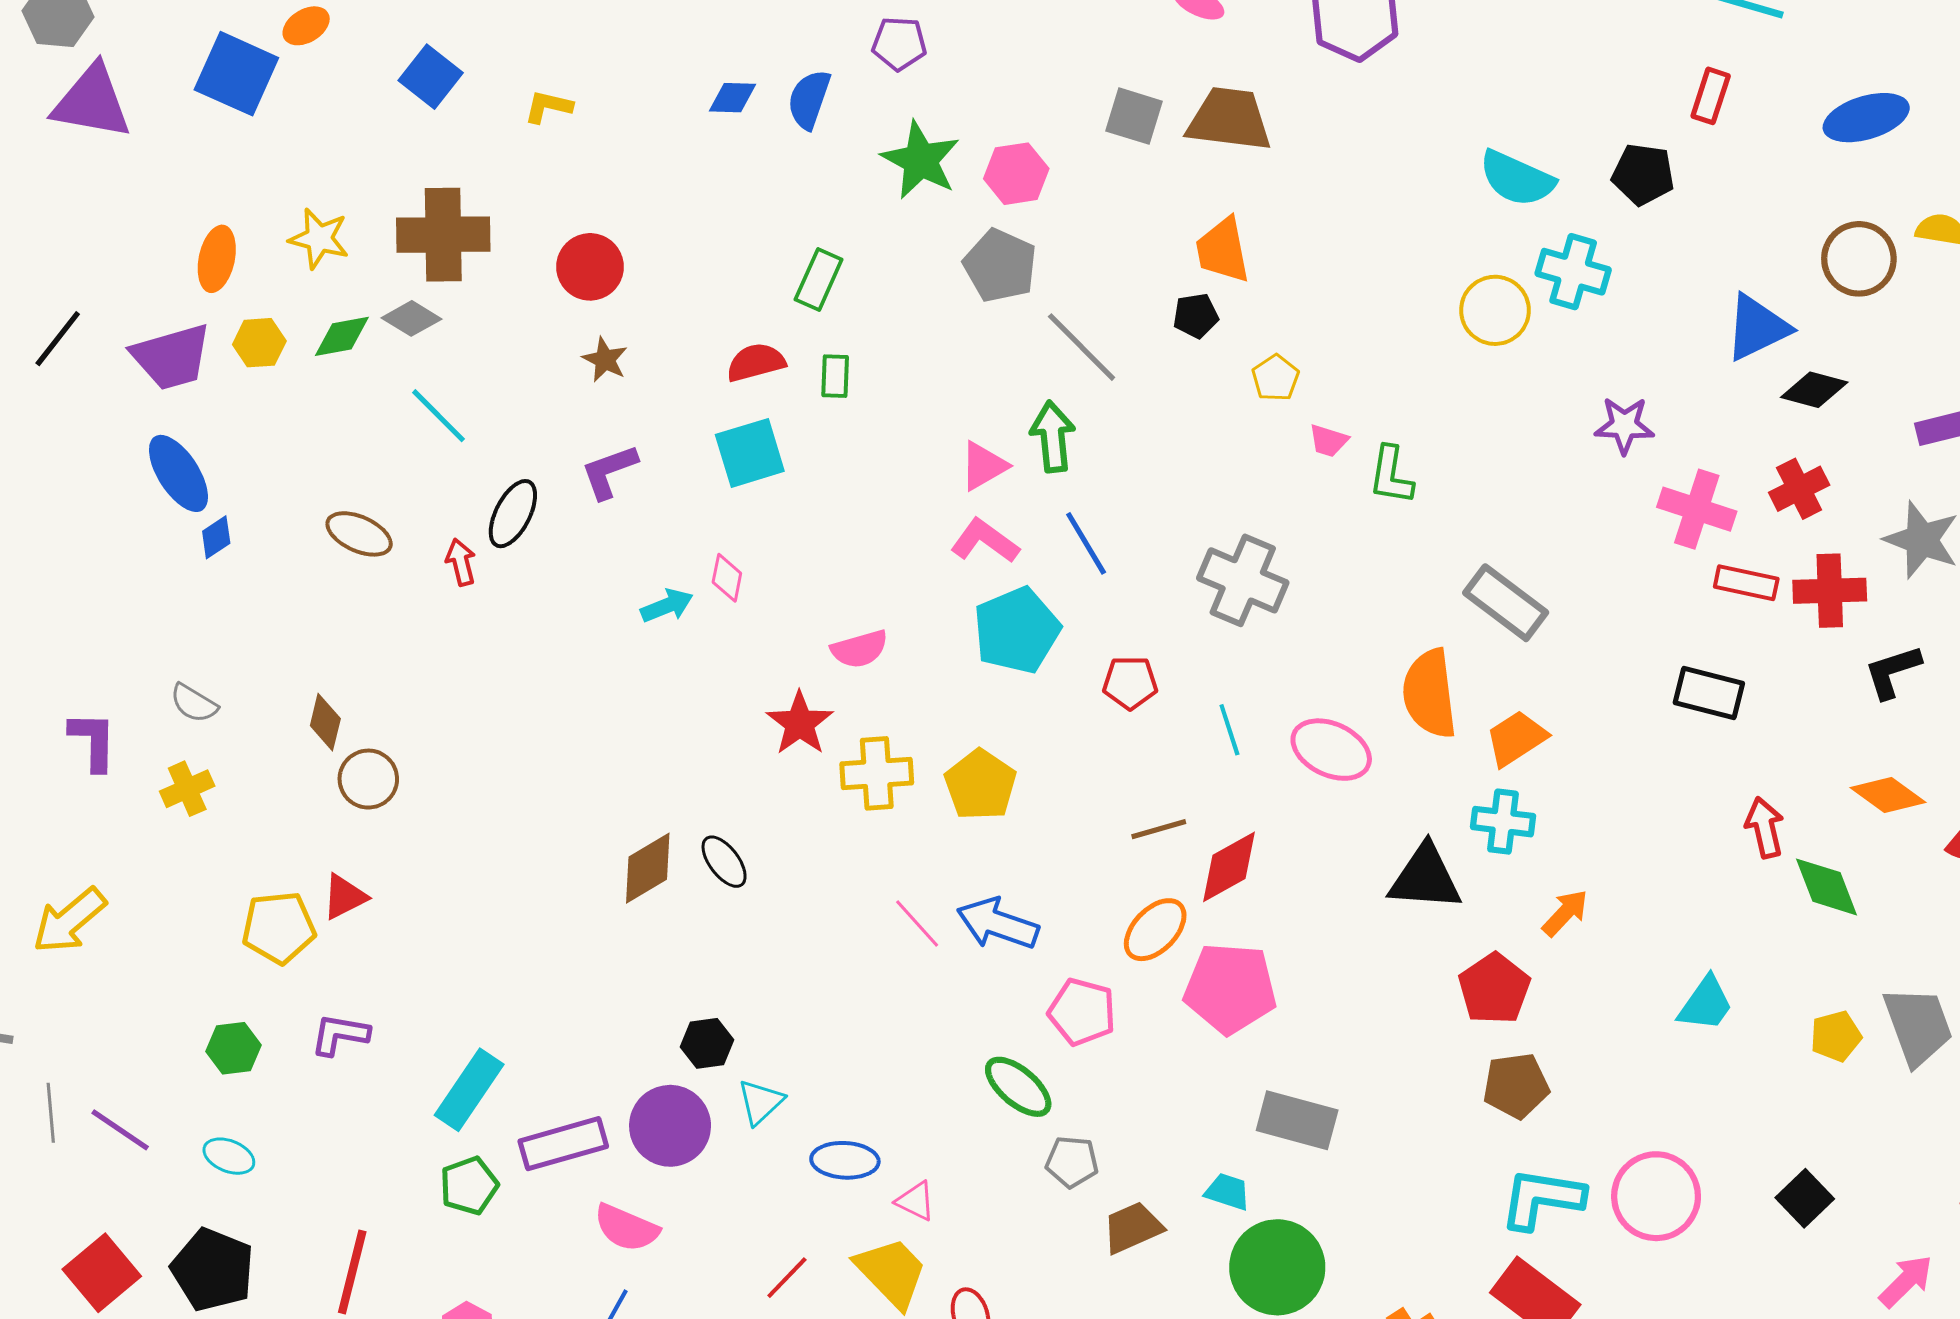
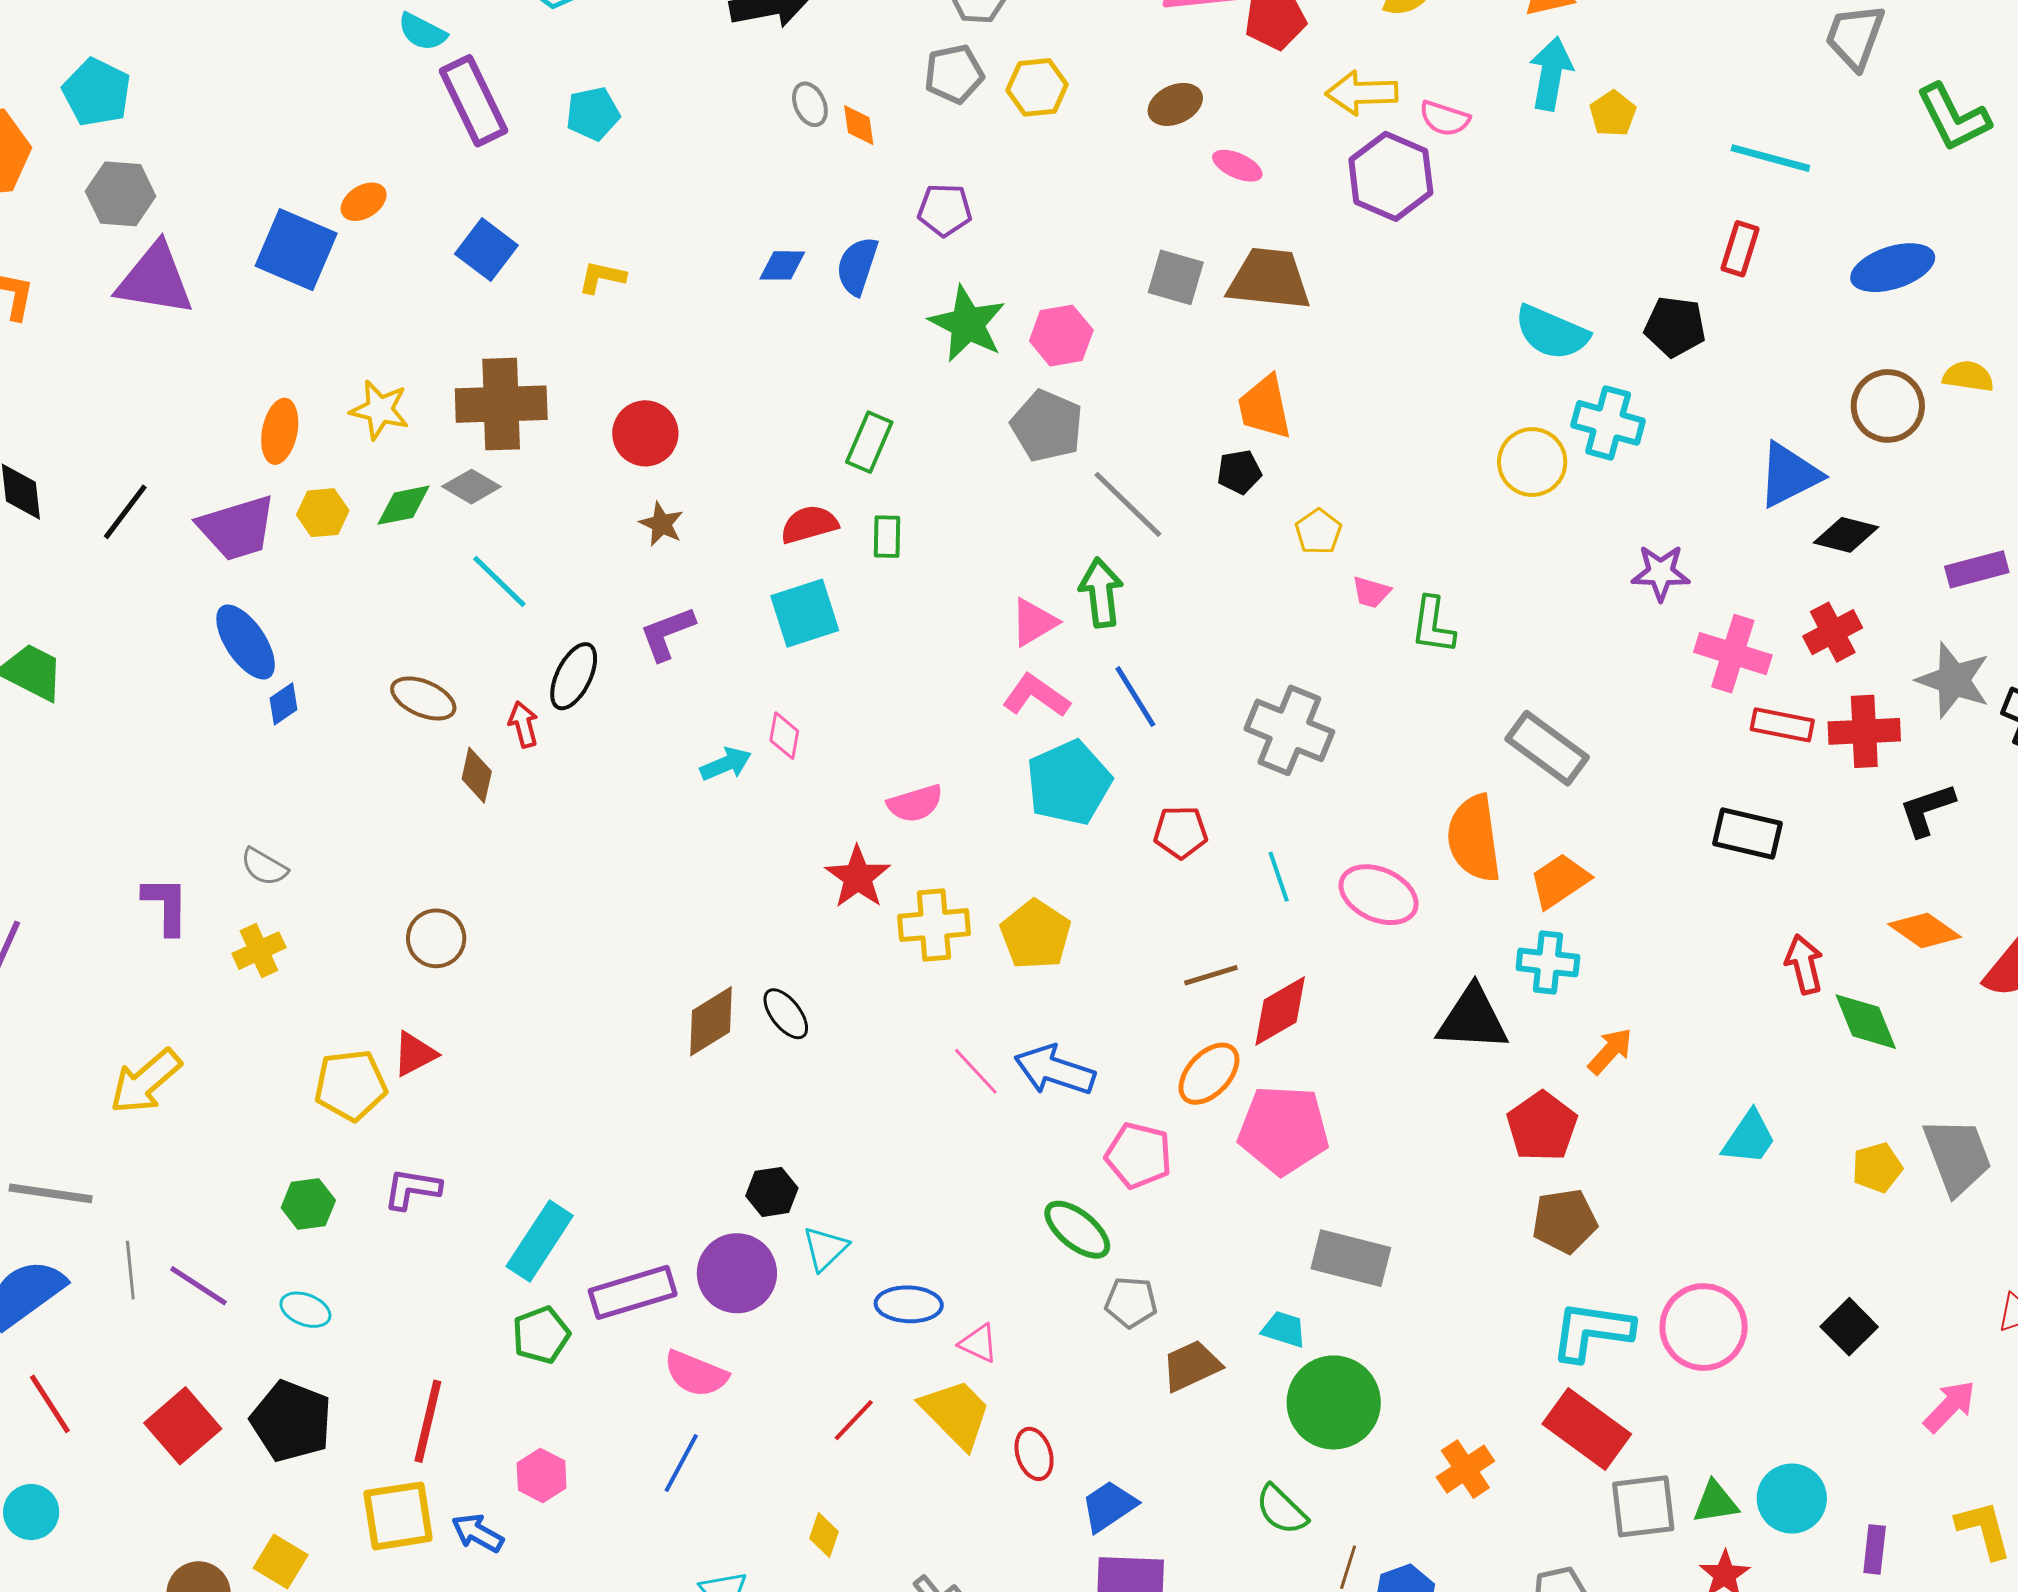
brown diamond: (325, 722) -> (477, 775), moved

